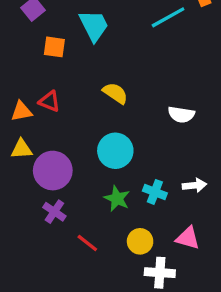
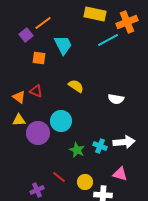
orange triangle: (21, 111) -> (19, 97), turned 48
cyan circle: (115, 151) -> (61, 121), moved
white arrow: (194, 185) -> (124, 142), size x1.5
purple cross: (54, 212) -> (37, 190), moved, turned 32
yellow circle: (140, 241) -> (85, 182), moved

